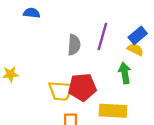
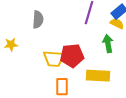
gray semicircle: (74, 45) -> (38, 20), moved

